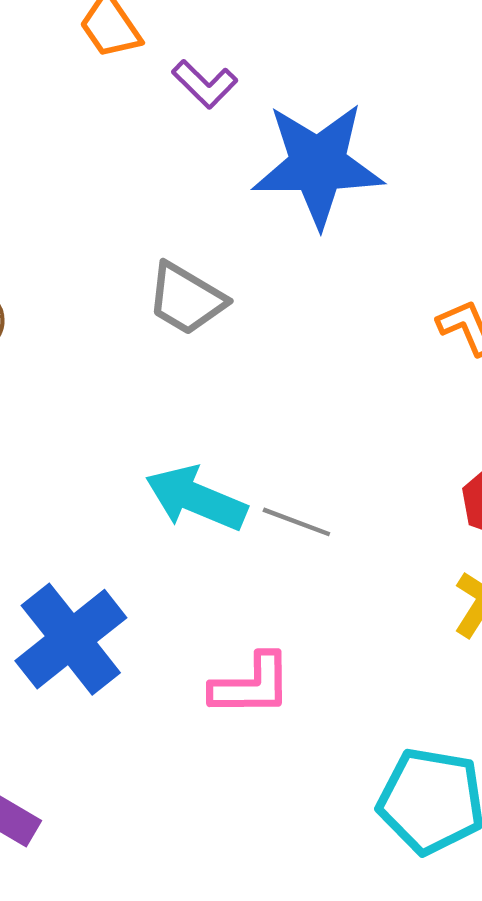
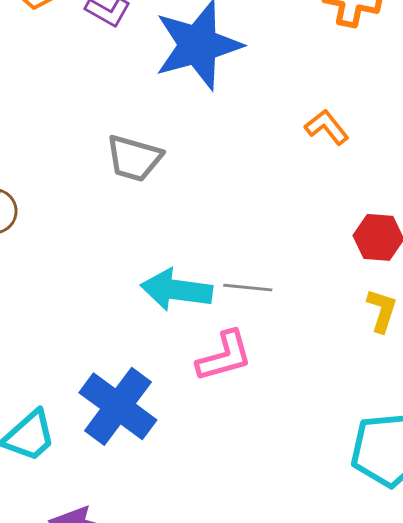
pink L-shape: (251, 685) -> (224, 356), moved

